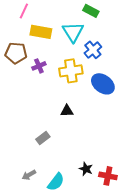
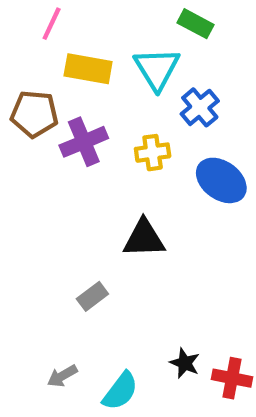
purple cross: (39, 66) -> (84, 142), size x1.5
yellow cross: (71, 71) -> (153, 153), size x0.7
black triangle: (67, 111) -> (144, 238), size x1.5

